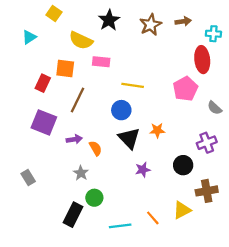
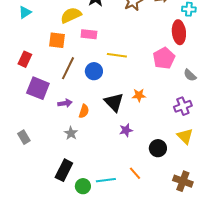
yellow semicircle: (81, 40) -> (71, 15), turned 130
red rectangle: (43, 83) -> (25, 59), moved
blue circle: (121, 110) -> (94, 71), moved
orange semicircle: (95, 148) -> (84, 111), turned 48
black circle: (183, 165) -> (158, 148), moved
brown cross: (207, 191) -> (183, 181), moved, turned 30
green circle: (94, 198) -> (83, 186), moved
yellow triangle: (182, 210) -> (185, 136), moved, turned -48

